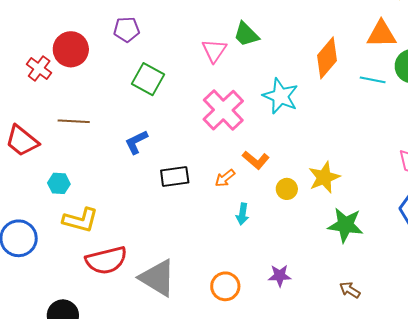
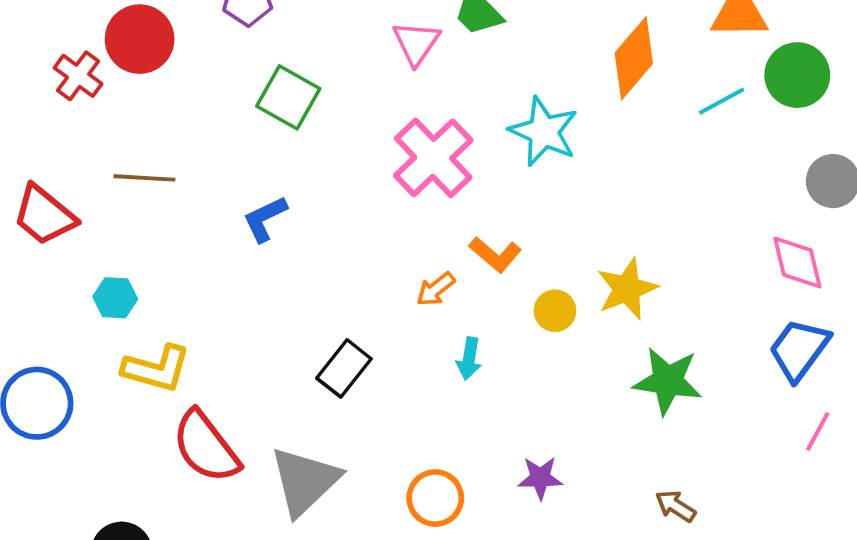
cyan line: (373, 80) -> (722, 101), turned -40
black rectangle: (175, 177) -> (344, 368), moved, turned -44
red semicircle: (106, 260) -> (206, 447), turned 66
gray triangle: (158, 278) -> (305, 481), turned 45

